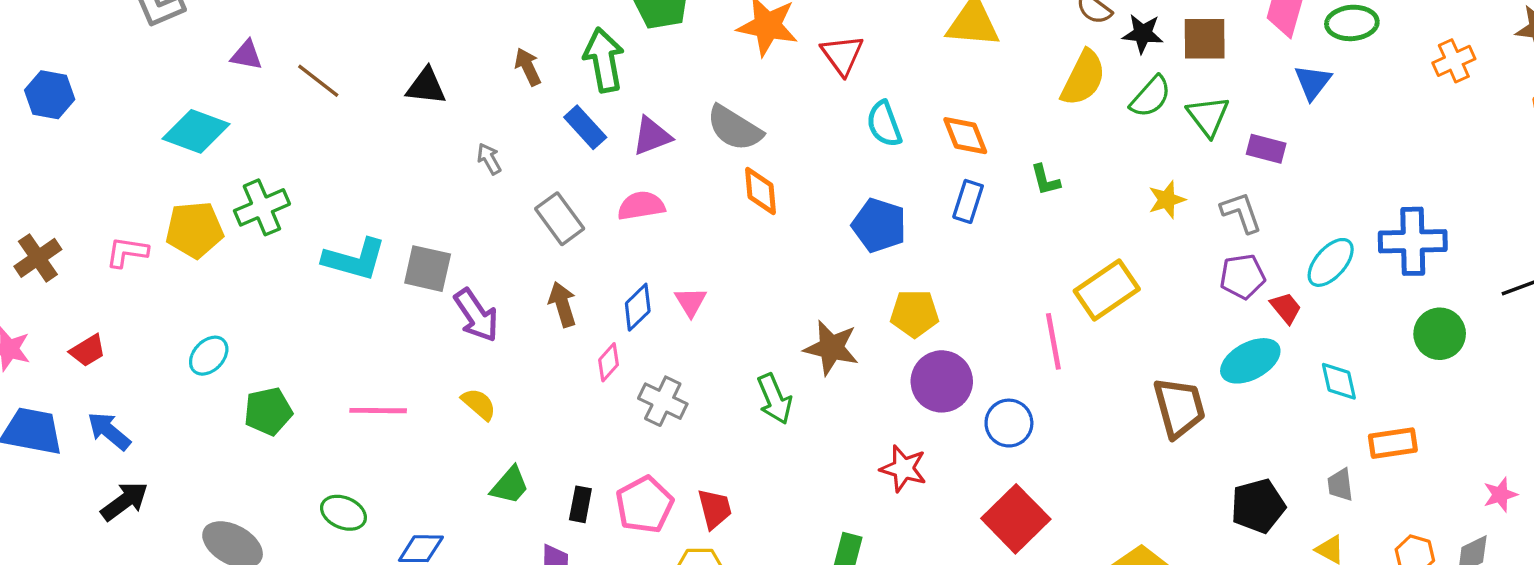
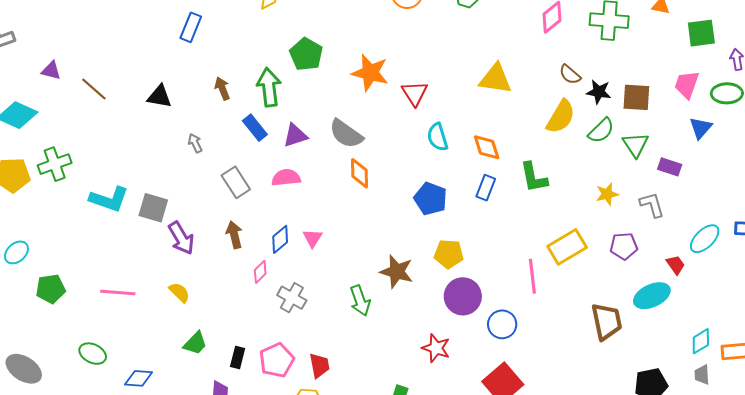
green L-shape: (1045, 180) -> (534, 177), size x1.6
purple pentagon: (1242, 277) -> (624, 246), moved
cyan diamond: (1339, 381) -> (701, 341), moved, turned 68

